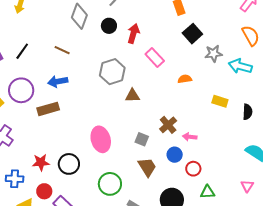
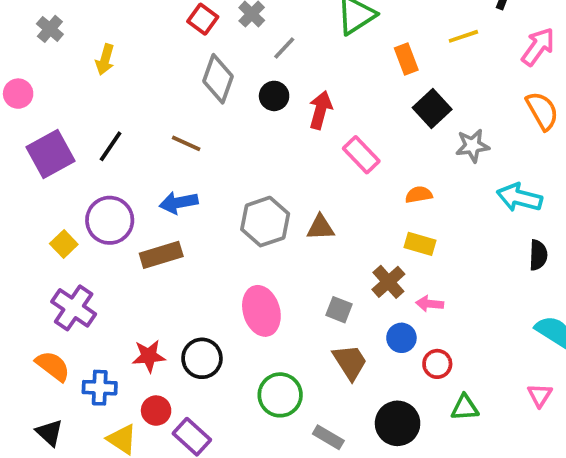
cyan arrow: (240, 66) -> (519, 198), moved
gray hexagon: (112, 72) -> (265, 222), moved
yellow rectangle: (220, 101) -> (420, 244), moved

